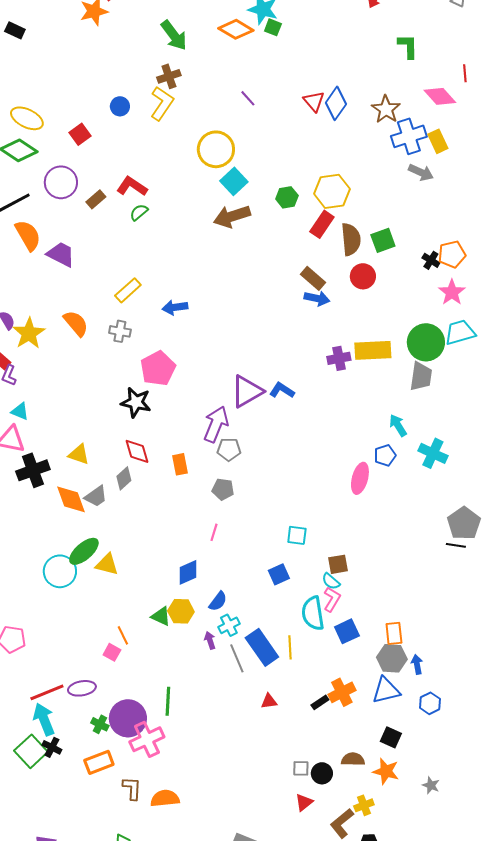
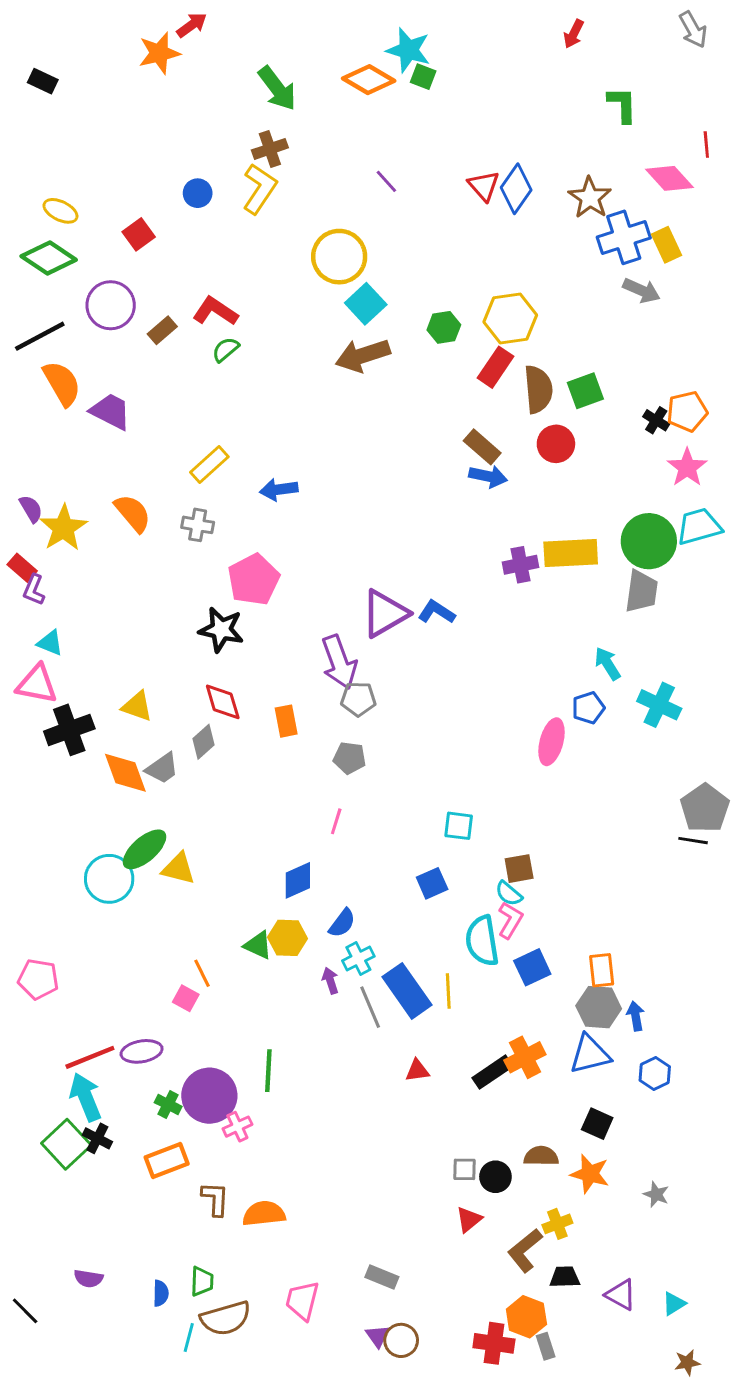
yellow ellipse: (27, 118) -> (60, 211), size x0.7
purple arrow: (216, 424) -> (339, 662), turned 138
black rectangle: (320, 702) -> (493, 1072), size x1.5
pink cross: (147, 739) -> (237, 1127), size x0.6

